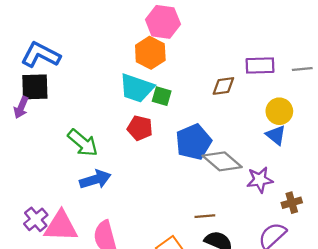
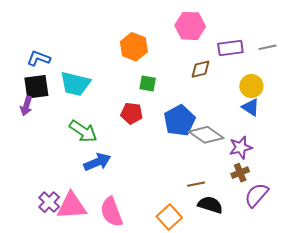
pink hexagon: (163, 22) -> (190, 26), moved
blue L-shape: (41, 55) -> (39, 58), size x0.7
cyan trapezoid: (137, 88) -> (75, 84), moved
brown cross: (292, 203) -> (240, 173), moved

